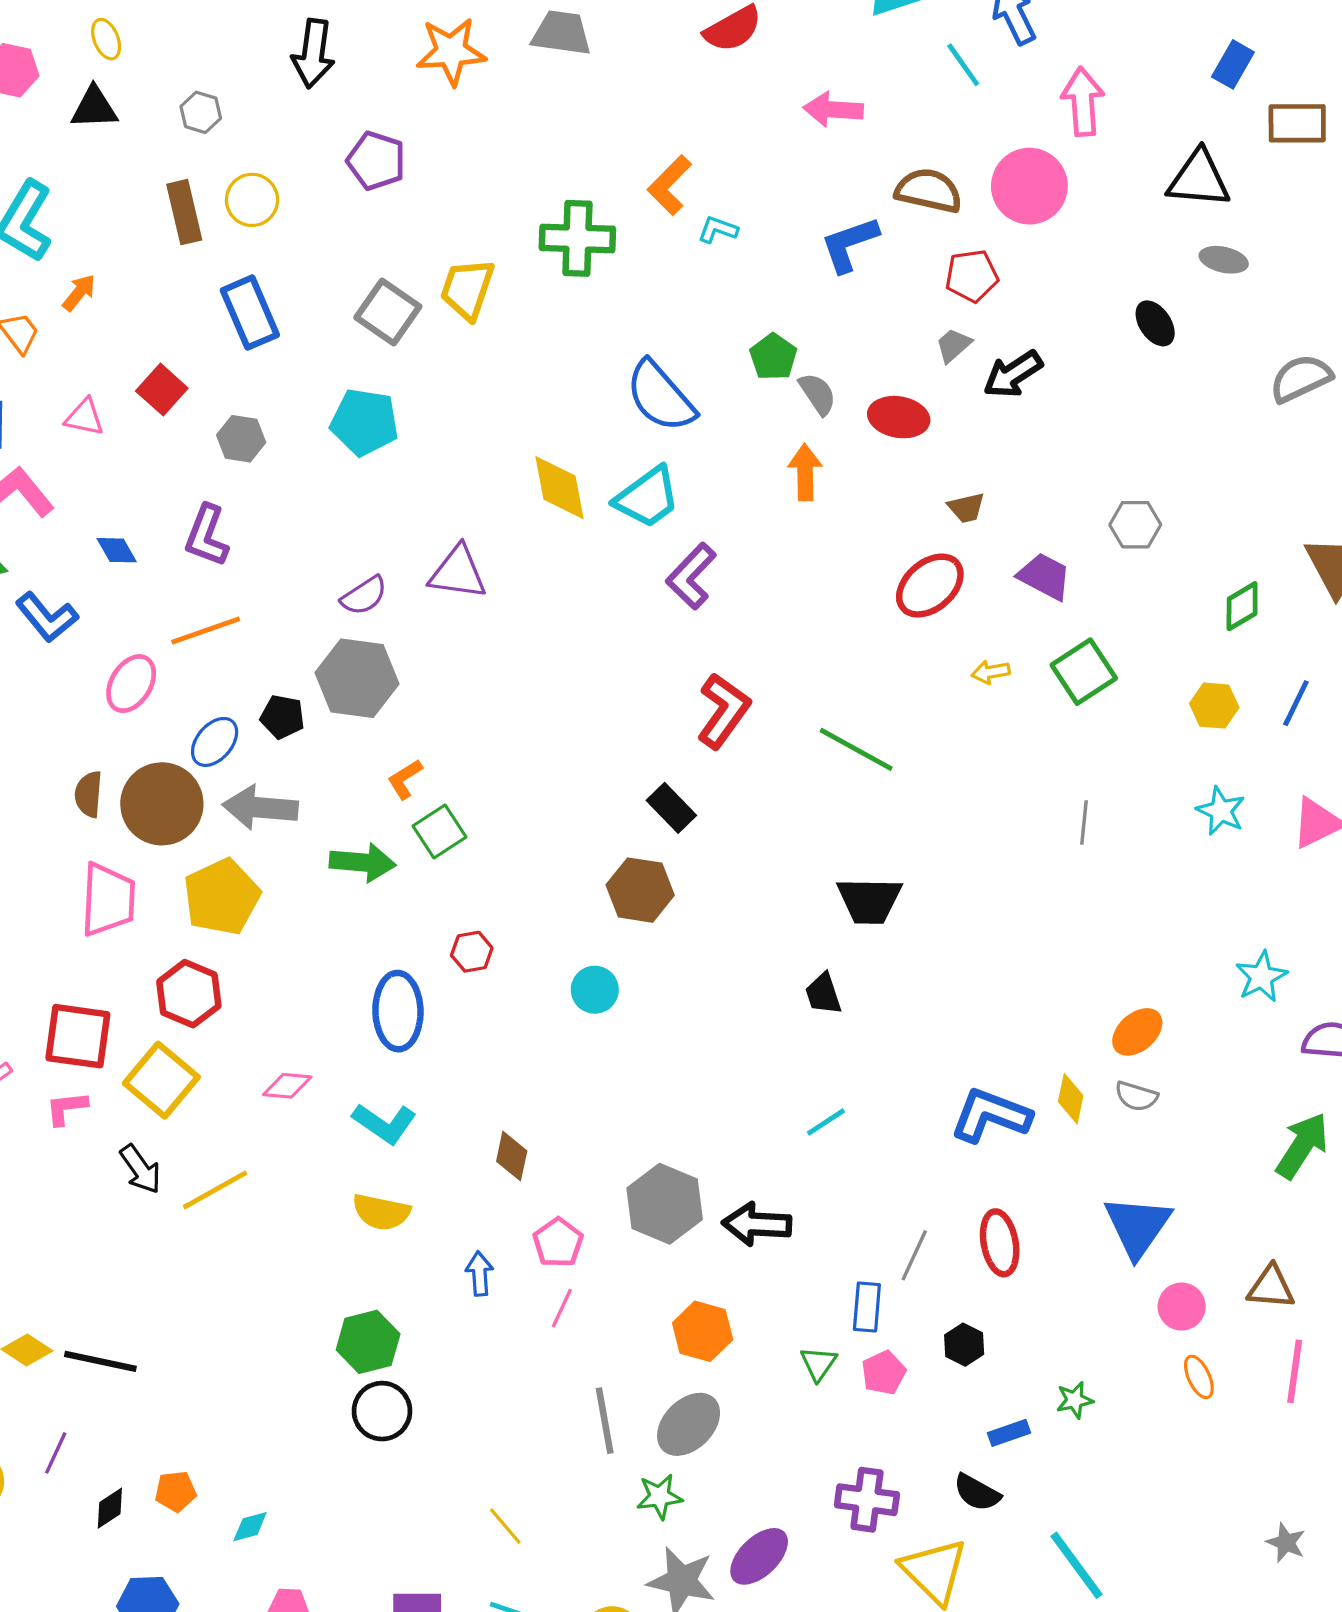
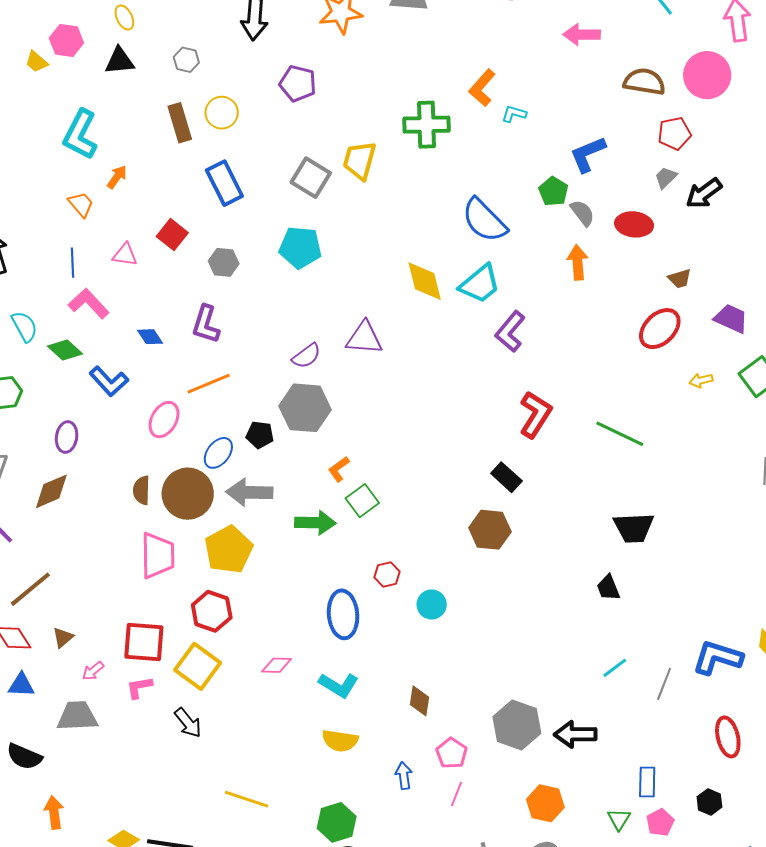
blue L-shape: (849, 244) -> (588, 154), moved
cyan circle: (595, 990) -> (432, 604), moved
yellow line: (215, 1190) -> (246, 799), moved, turned 51
gray line: (914, 1255) -> (664, 684), moved

